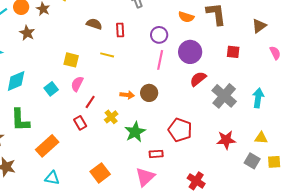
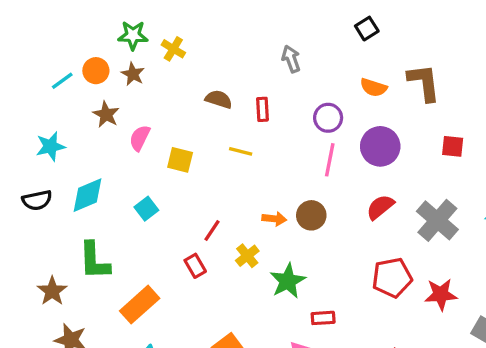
red semicircle: (198, 79) -> (380, 207), moved
pink semicircle: (77, 84) -> (140, 138), moved
red pentagon: (180, 130) -> (392, 278), moved, turned -30

